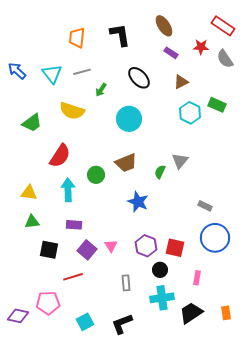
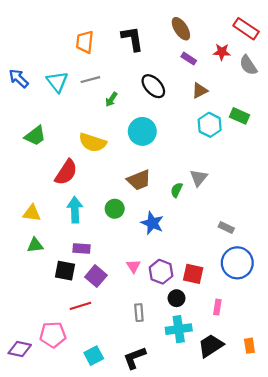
yellow semicircle: (72, 111) -> (93, 142), moved
green circle: (96, 175) -> (115, 209), moved
pink triangle: (111, 246) -> (133, 266), moved
black square: (49, 250) -> (65, 271), moved

